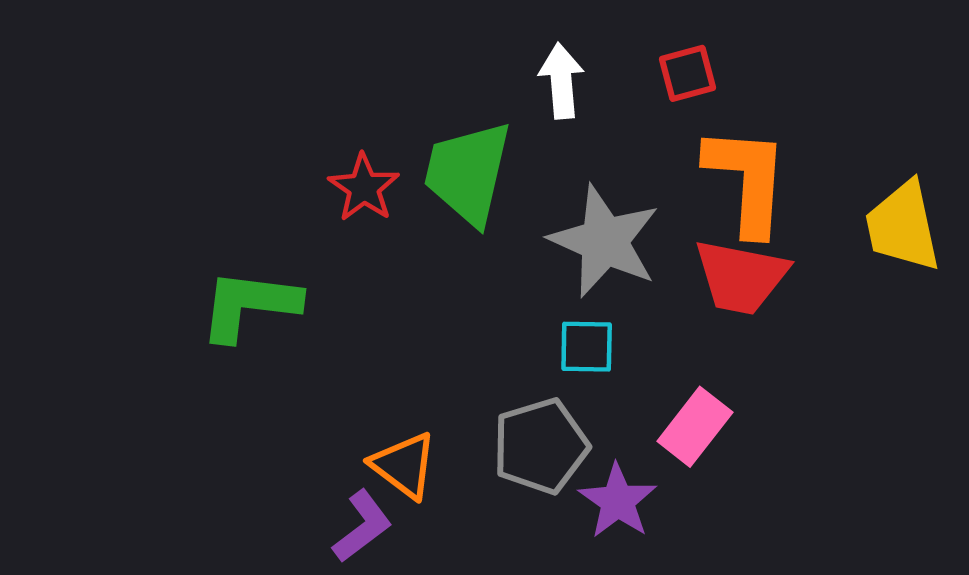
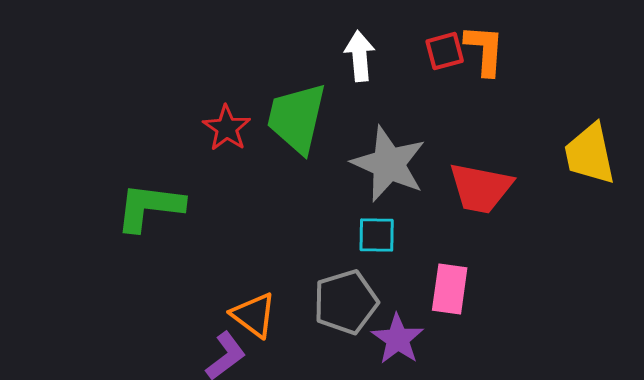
orange L-shape: (747, 180) -> (485, 50), moved, size x0.7
pink rectangle: (695, 427) -> (450, 289), turned -30

